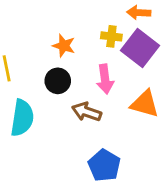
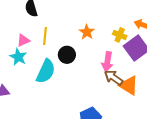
black circle: (58, 81) -> (67, 55), moved
brown arrow: (87, 112) -> (114, 78), moved

